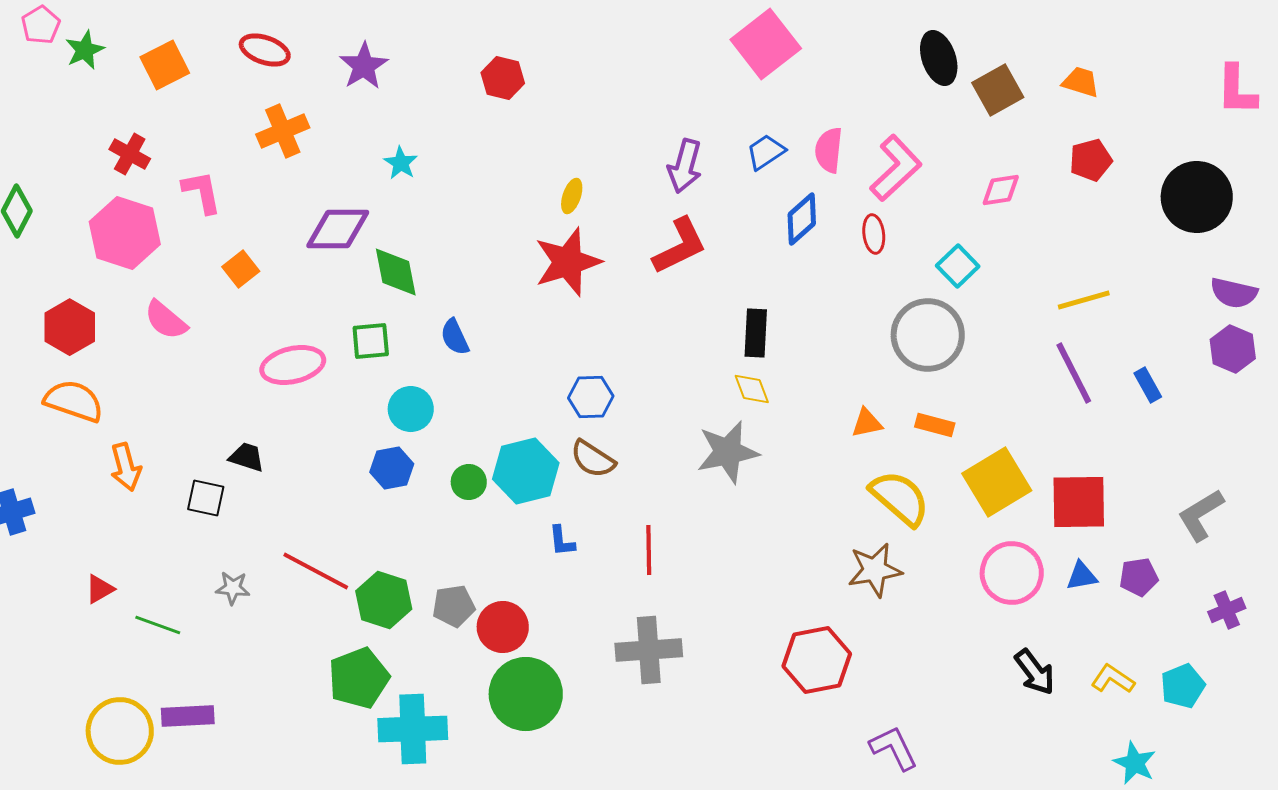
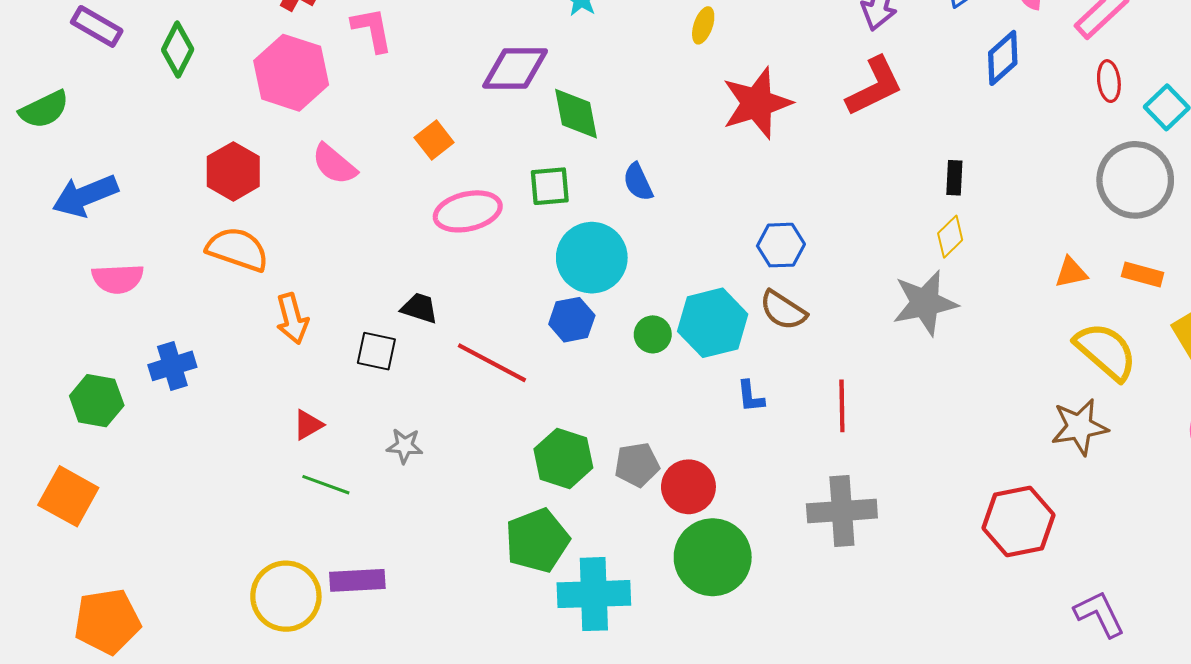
yellow ellipse: (572, 196) -> (703, 25), moved
red ellipse: (874, 234) -> (1109, 81), moved
orange square: (241, 269) -> (434, 140), moved
black rectangle: (756, 333) -> (954, 178), size x0.7
yellow diamond: (752, 389) -> (950, 237), turned 66
cyan circle: (411, 409) -> (592, 258), size x1.5
red line: (316, 571) -> (492, 363), moved
red triangle: (100, 589) -> (308, 425), moved

